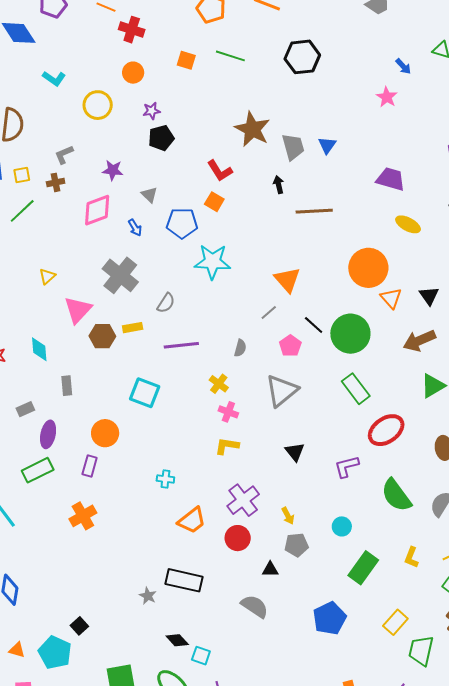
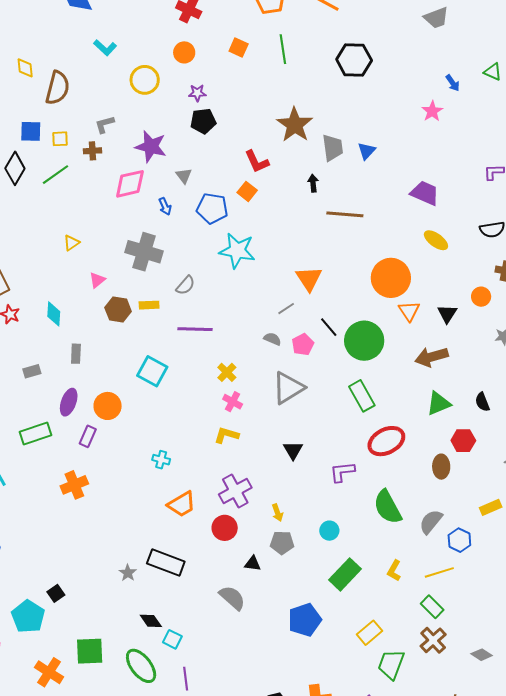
green line: (230, 56) -> (283, 49), turned 56
purple star: (113, 170) -> (151, 147), size x1.5
gray cross: (120, 275) -> (144, 252), turned -30
pink triangle: (78, 310) -> (97, 280), size x0.6
gray semicircle: (240, 348) -> (272, 339), moved, turned -90
purple ellipse: (48, 434) -> (69, 402), moved

